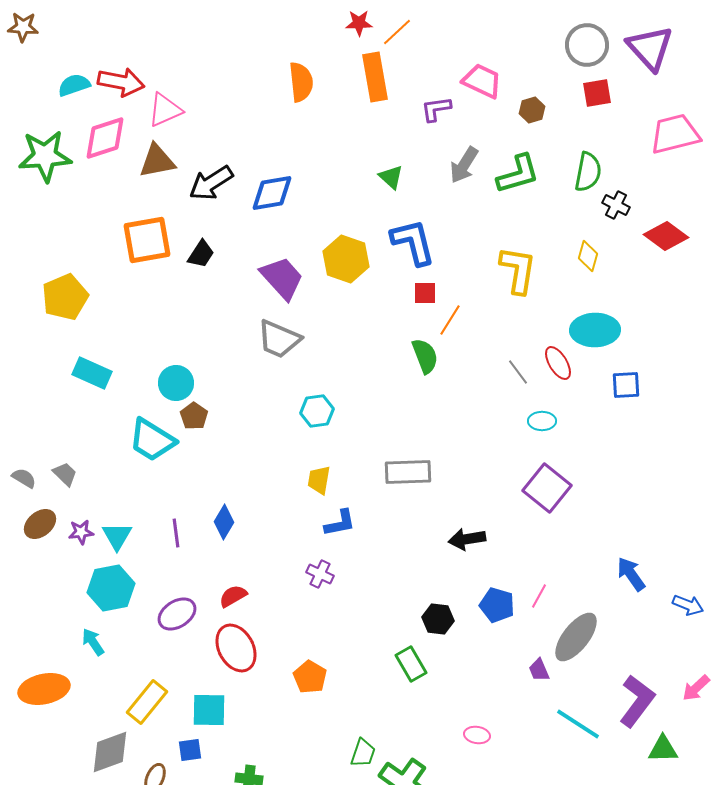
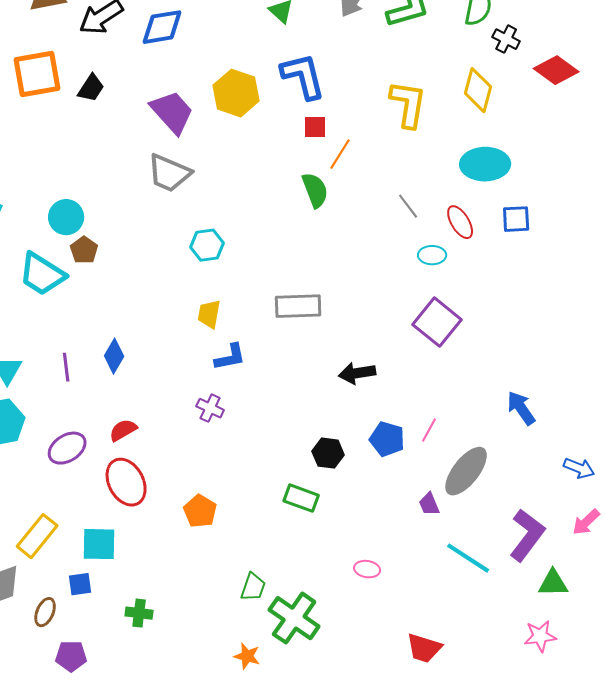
yellow diamond: (588, 256) -> (478, 90), size x1.4
red ellipse: (558, 363) -> (460, 222), moved
blue arrow: (688, 605) -> (579, 468), moved
green rectangle: (411, 664) -> (301, 498), turned -40

